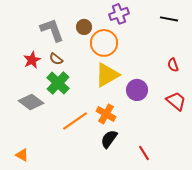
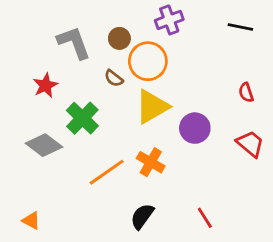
brown semicircle: (56, 59) -> (114, 78), moved
black semicircle: (109, 139) -> (142, 216), moved

